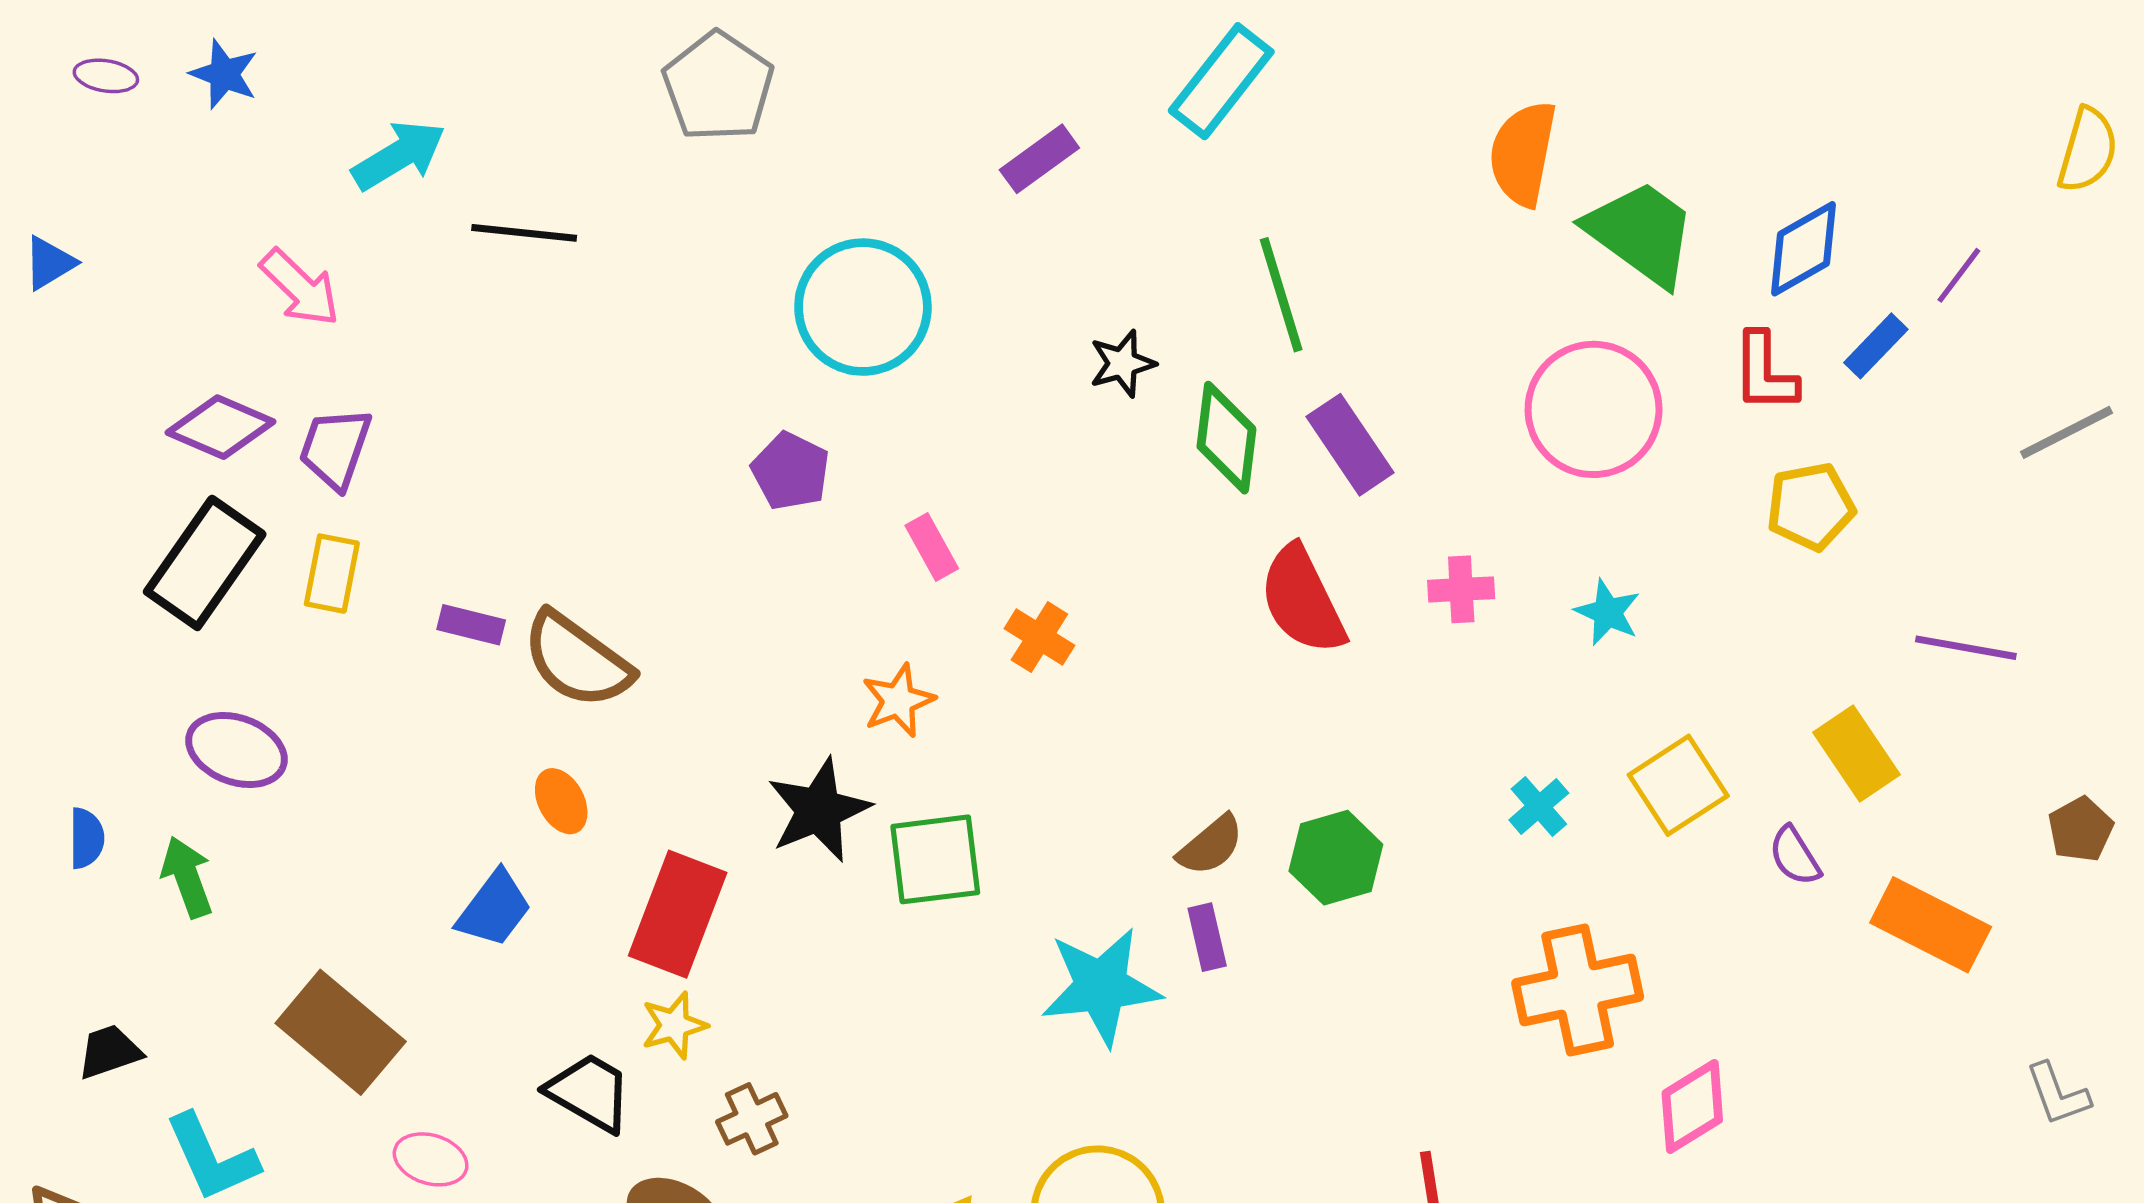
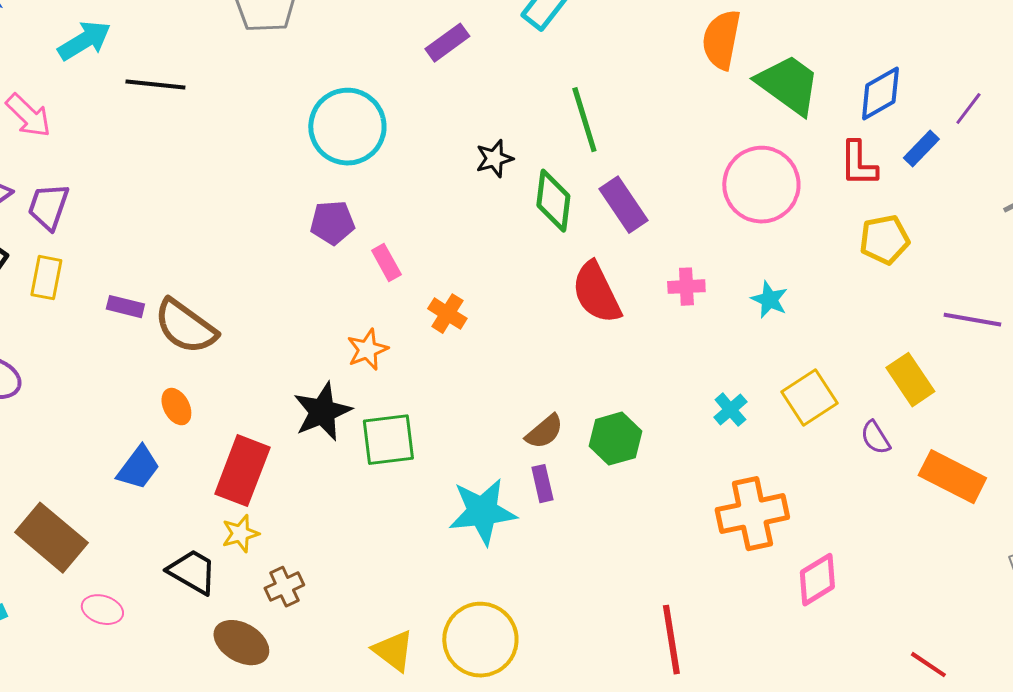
purple pentagon: (791, 471) -> (332, 223), moved, turned -30

